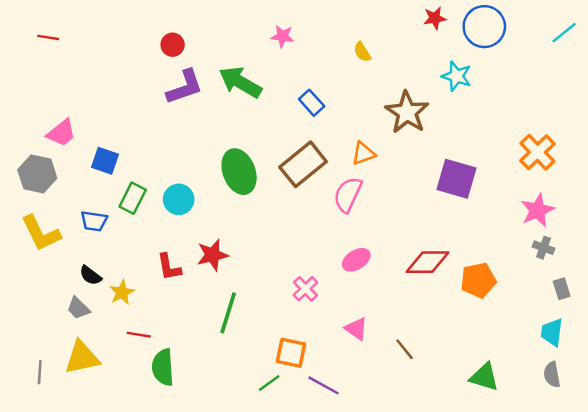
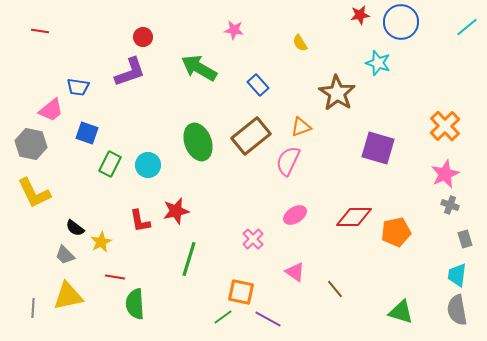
purple L-shape: (185, 87) -> (130, 72), moved
blue trapezoid: (94, 221) -> (78, 87), moved
gray semicircle: (552, 375) -> (457, 310), size x1.4

